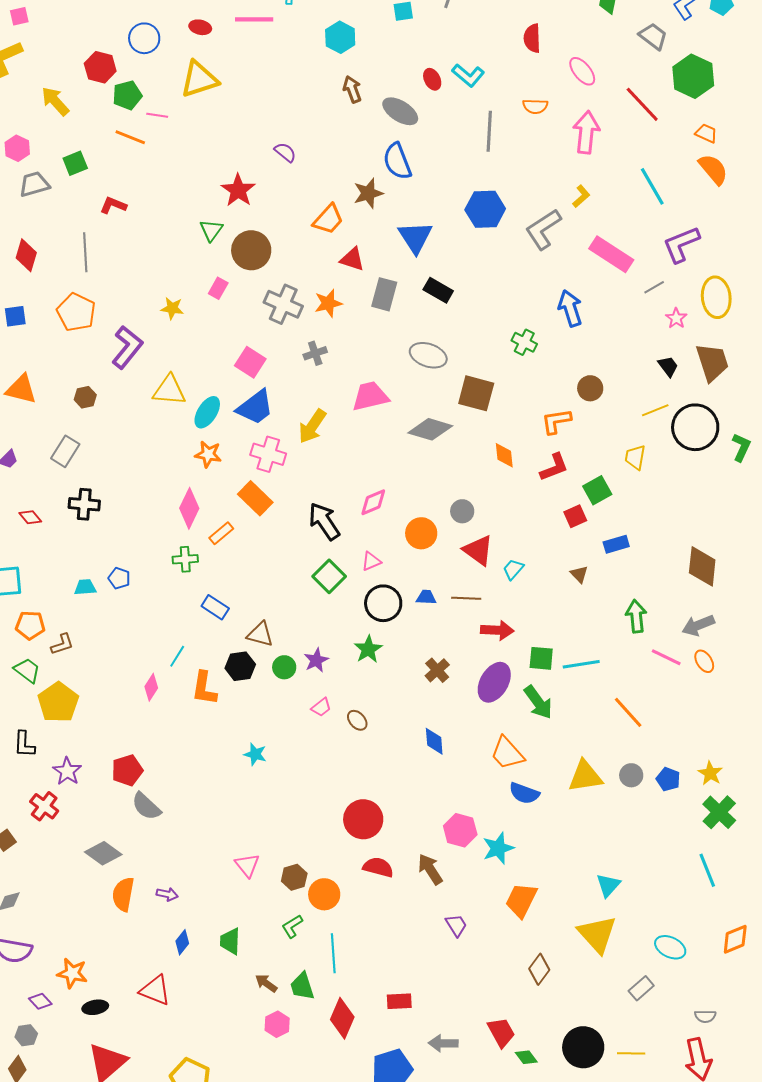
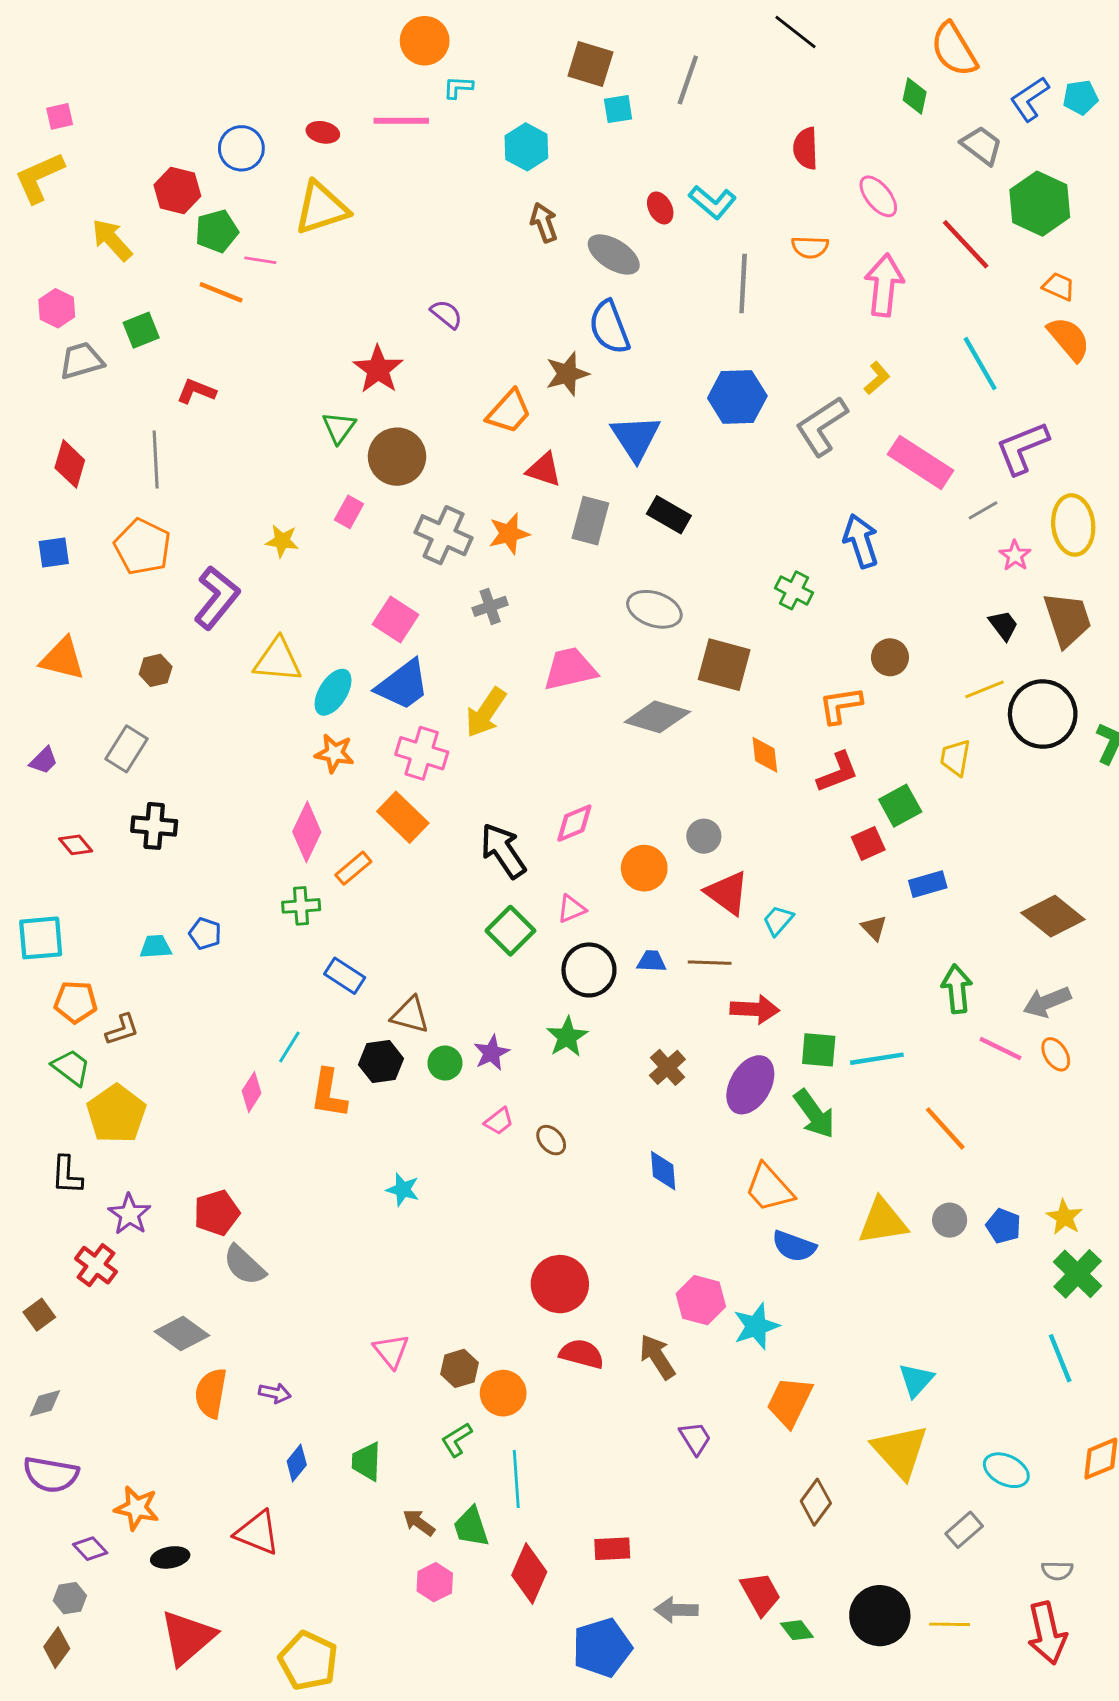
brown diamond: (702, 566) -> (1053, 916), turned -57

